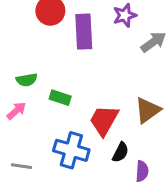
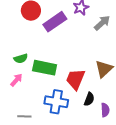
purple rectangle: (84, 32) -> (55, 22), turned 65
green rectangle: (60, 98) -> (45, 68), size x1.6

